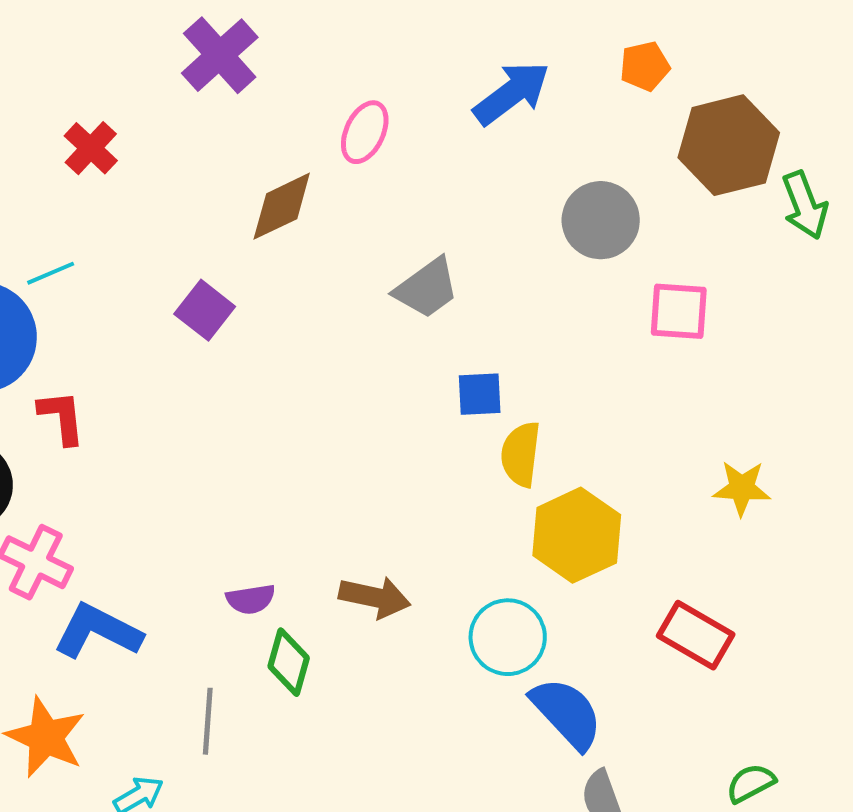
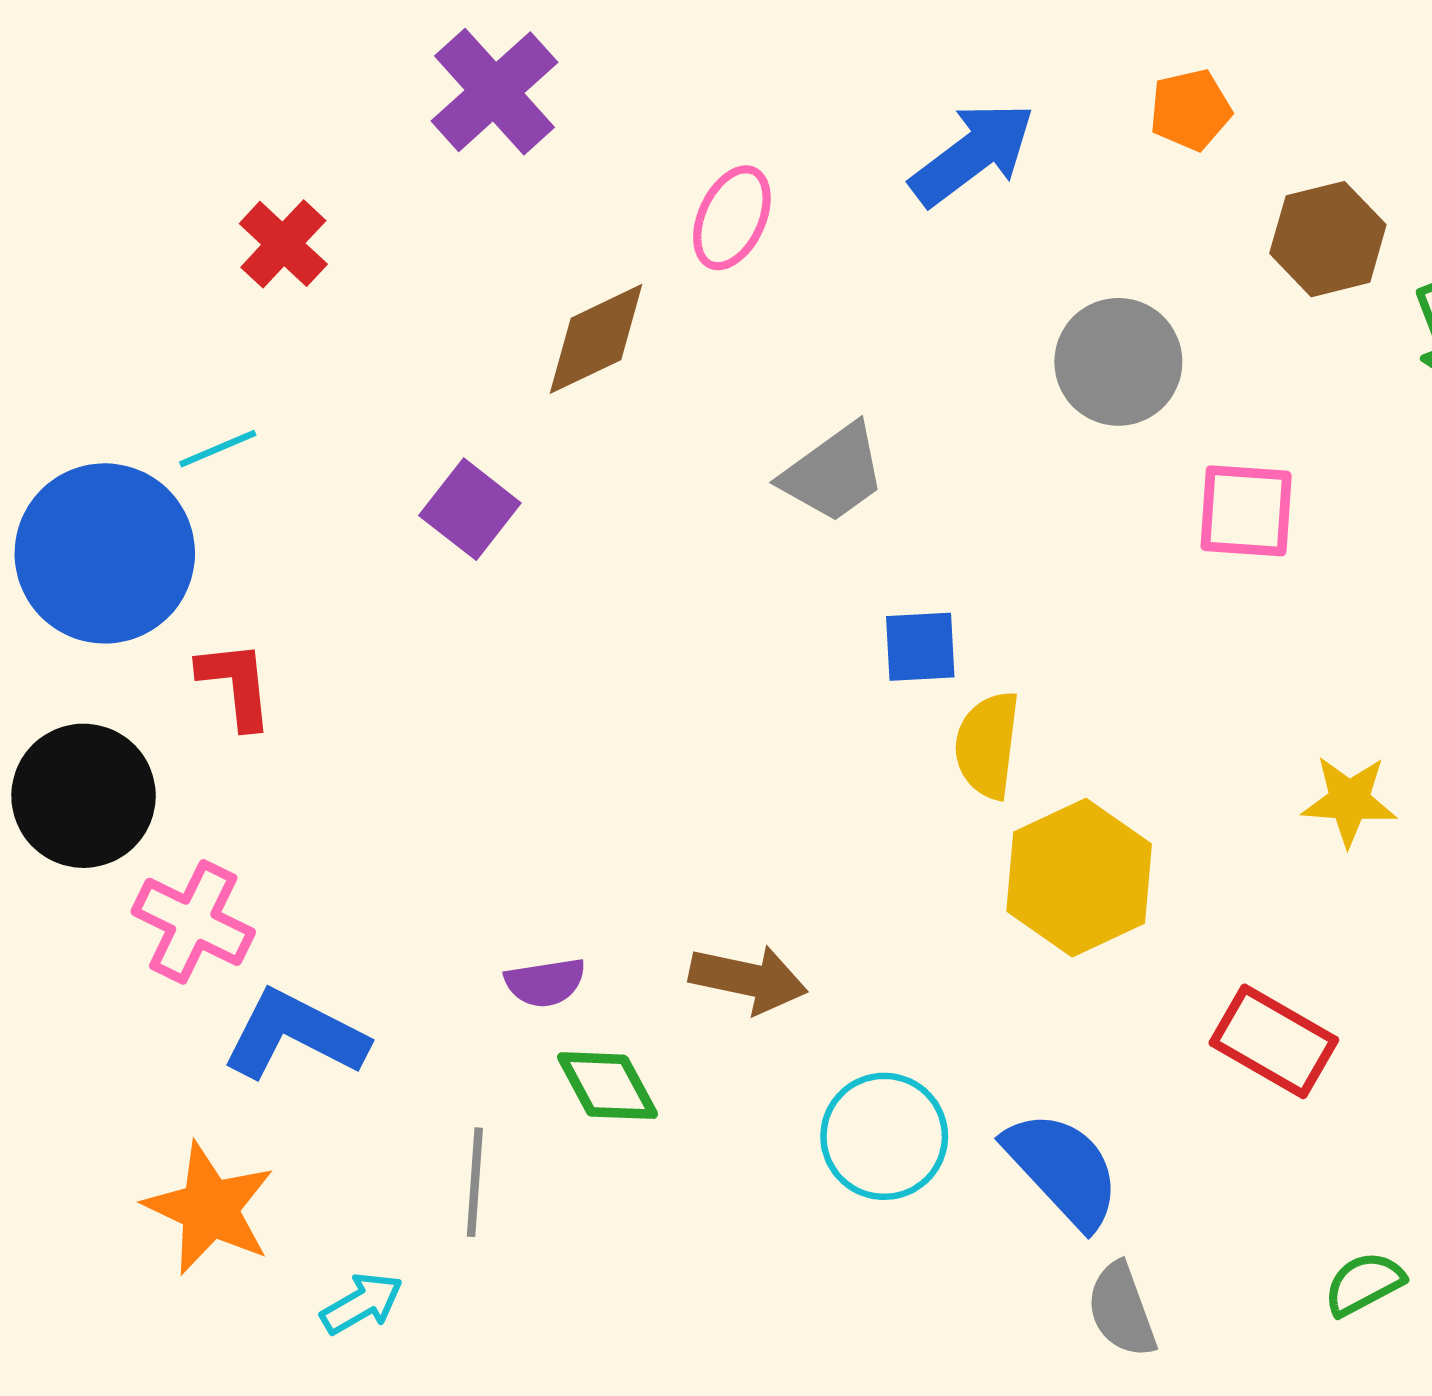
brown hexagon: (729, 145) -> (1328, 239), size x0.7
cyan circle: (508, 637) -> (884, 1136), moved
green diamond: (289, 662) -> (607, 1086), turned -44

